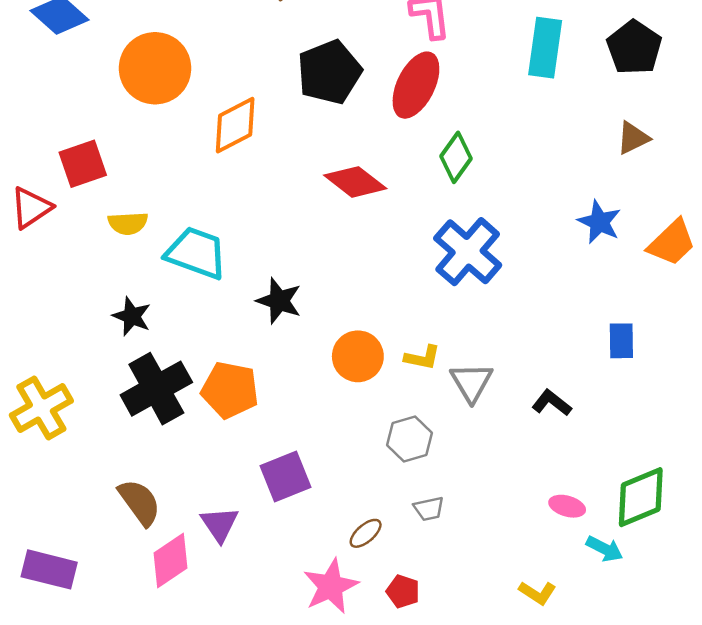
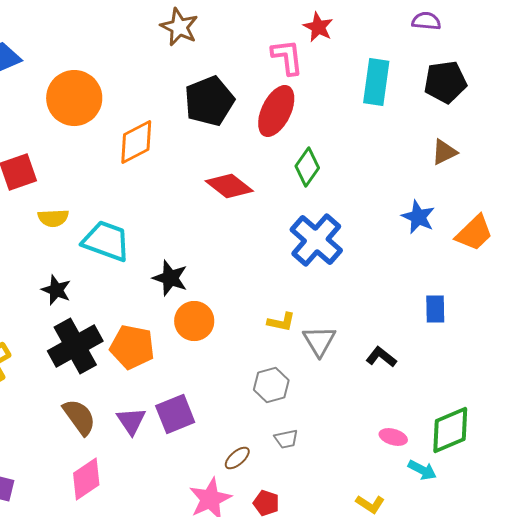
black pentagon: (634, 48) -> (445, 82), turned 30
orange circle: (358, 356) -> (194, 321), moved
brown semicircle: (140, 502) -> (79, 417), moved
purple triangle: (220, 524) -> (131, 421), moved

